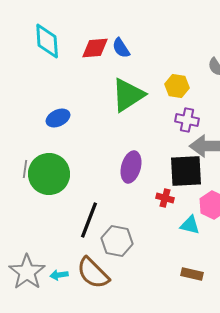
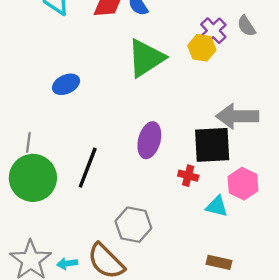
purple cross: (187, 120) -> (213, 31), moved, turned 35
green circle: (49, 174) -> (33, 178), moved
black line: (89, 220) -> (88, 168), moved

